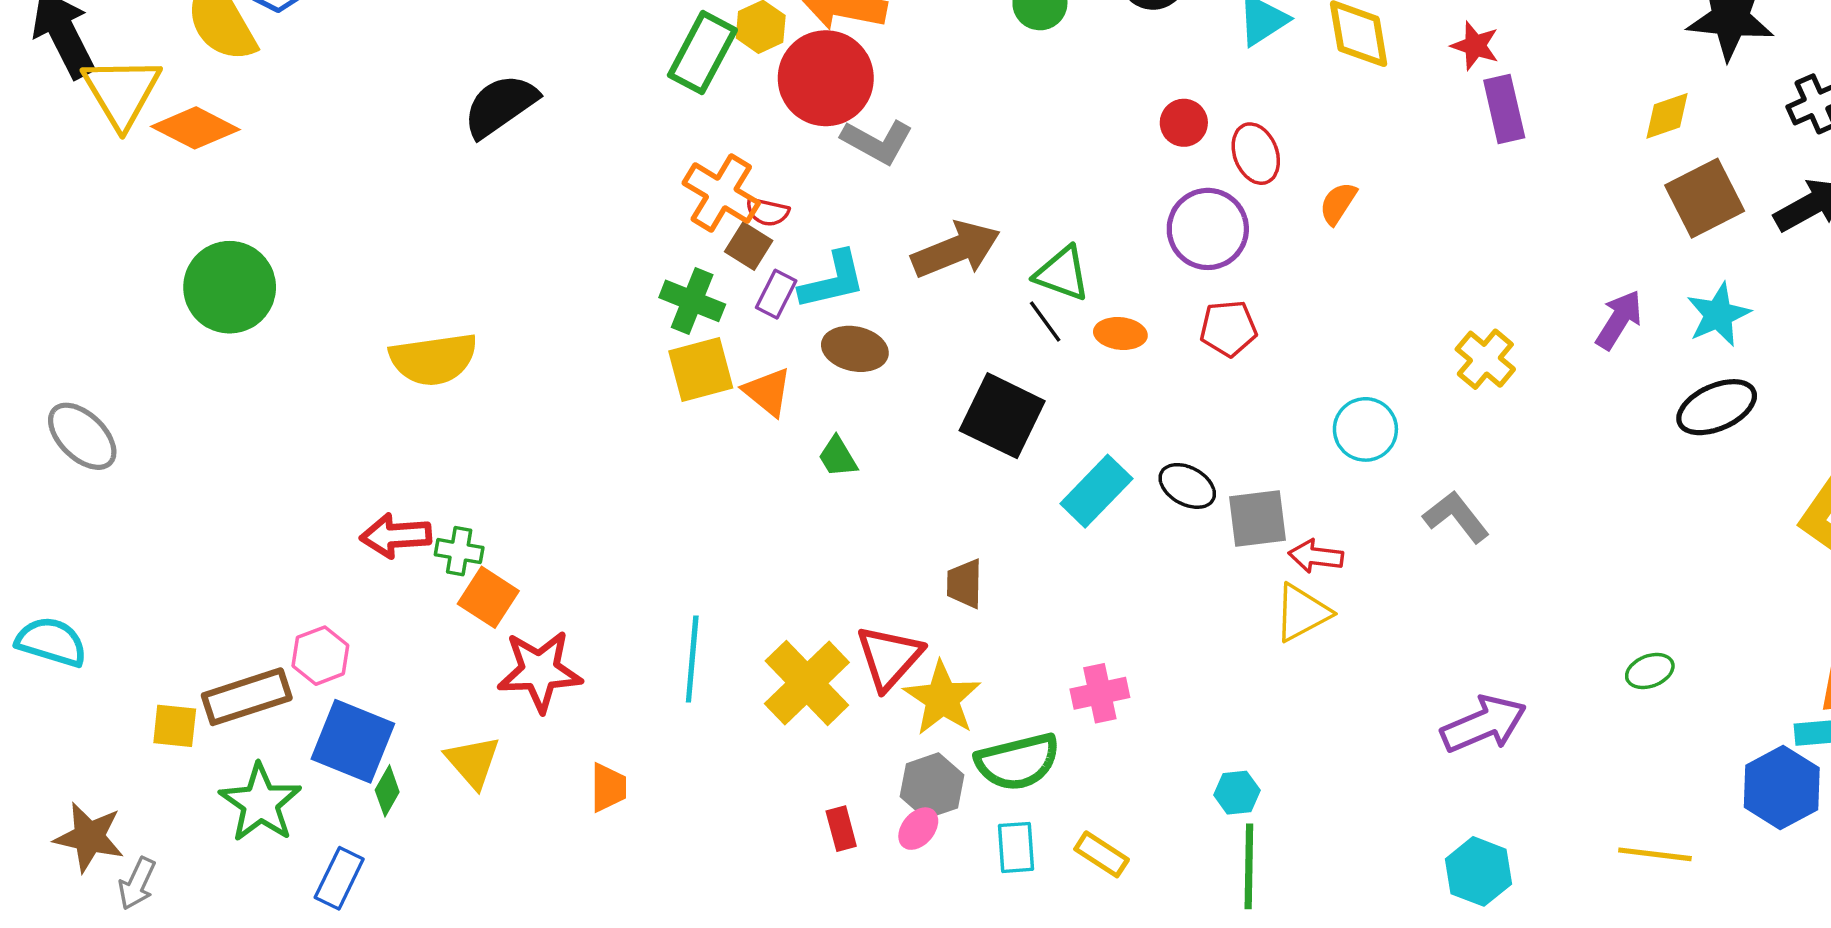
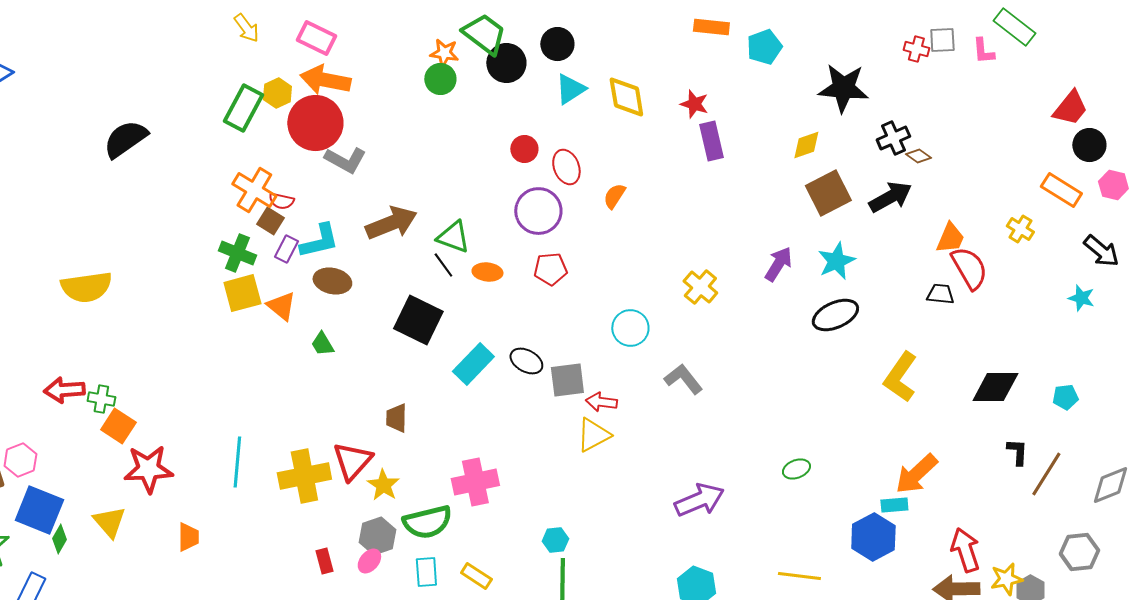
yellow cross: (807, 683) -> (304, 476), turned 33
pink cross: (1100, 693) -> (475, 482), size x1.4
yellow star: (942, 698) -> (383, 485), size x0.7

